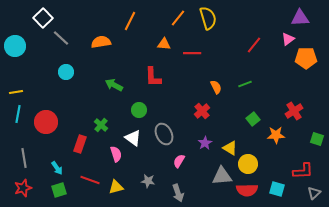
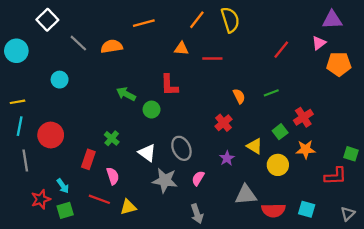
orange line: (130, 21) -> (144, 23), turned 48
gray line: (61, 38) -> (78, 43), moved
cyan circle: (66, 72) -> (60, 80), moved
green circle: (139, 110) -> (152, 110), moved
red cross: (294, 111) -> (303, 117), moved
yellow triangle: (230, 148) -> (255, 146), moved
pink semicircle: (116, 154) -> (113, 176), moved
gray line: (24, 158) -> (25, 160), moved
yellow circle: (248, 164) -> (278, 165), moved
red L-shape: (303, 171) -> (335, 176), moved
gray star: (148, 181) -> (165, 180), moved, size x1.6
red star: (23, 188) -> (41, 199), moved

